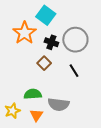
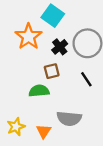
black cross: (51, 42) -> (60, 47), turned 32
brown square: (44, 63) -> (52, 71), turned 32
green semicircle: (33, 94) -> (39, 91), moved

